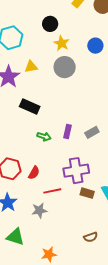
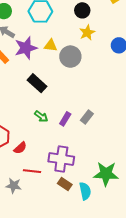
gray circle: (65, 67) -> (70, 57), moved
gray rectangle: (92, 132) -> (87, 117), moved, turned -40

